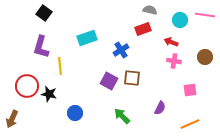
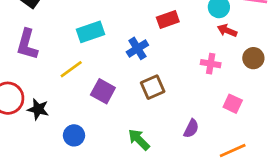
red arrow: (171, 42) -> (227, 31), moved
yellow line: (60, 66) -> (71, 69), moved, turned 60
brown square: (132, 78) -> (153, 87), turned -30
purple square: (109, 81) -> (103, 91), moved
pink square: (190, 90) -> (233, 104), turned 32

